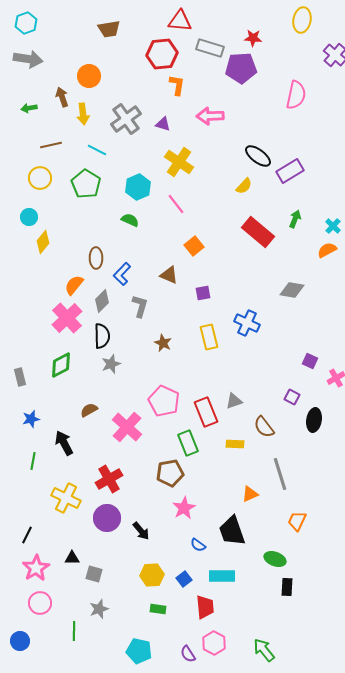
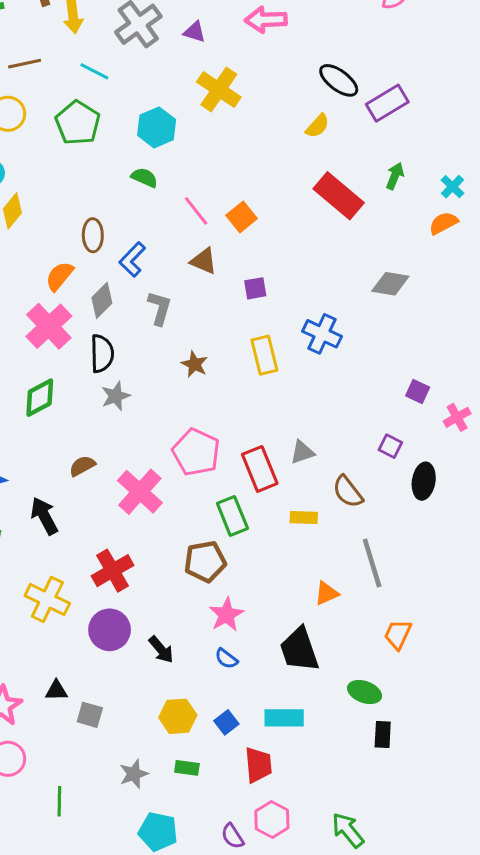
pink line: (176, 204) -> (196, 211), moved
blue semicircle: (198, 545) -> (226, 659), moved
gray star: (99, 609) -> (134, 774), moved

